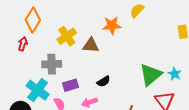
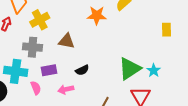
yellow cross: (67, 36) -> (40, 20), moved
brown triangle: (91, 45) -> (66, 41), moved
cyan cross: (38, 90) -> (16, 71), turned -35

